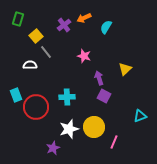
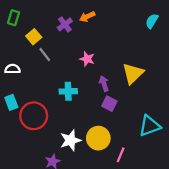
cyan semicircle: (106, 27) -> (152, 21), moved
white semicircle: (30, 65) -> (12, 69), moved
yellow triangle: (125, 69) -> (133, 73), size x1.5
cyan cross: (67, 97) -> (68, 91), moved
cyan triangle: (140, 116) -> (150, 126), size x1.5

